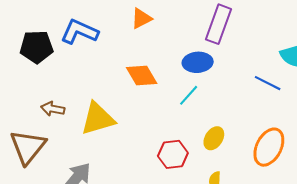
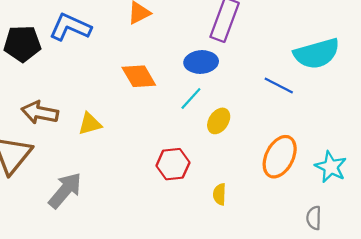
brown arrow: (53, 109) -> (40, 113), size x1.4
yellow triangle: (98, 119) -> (90, 124), size x0.6
yellow ellipse: (214, 138) -> (219, 121), moved

